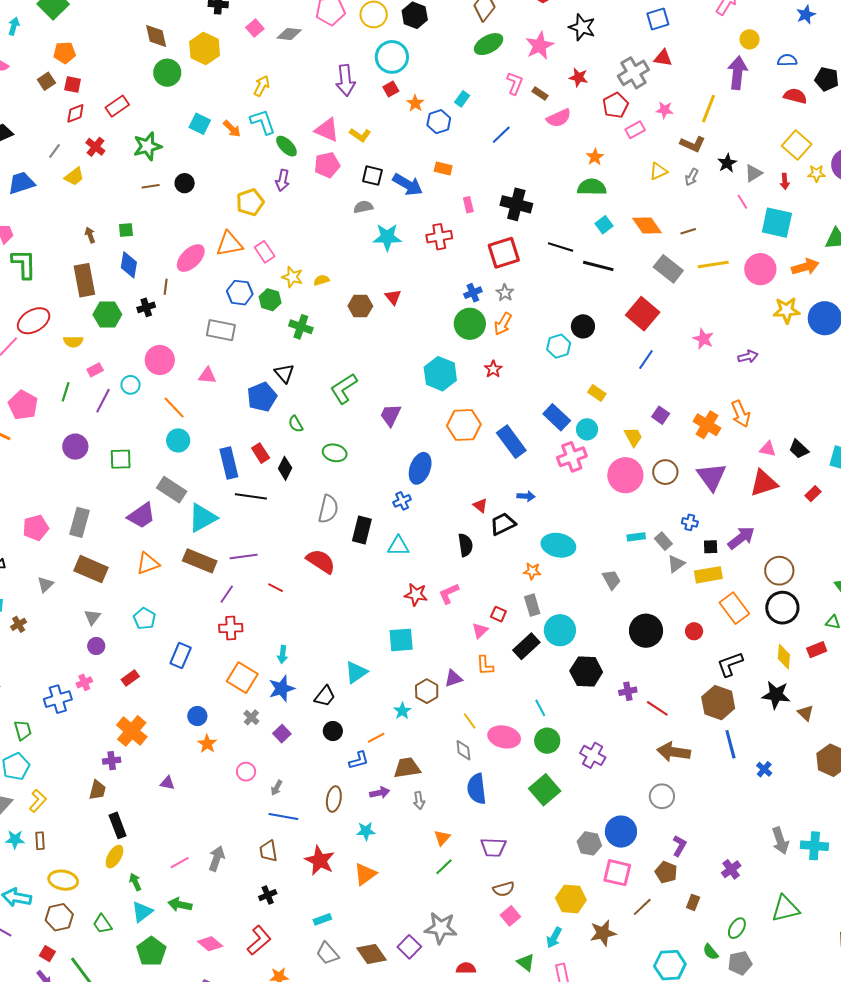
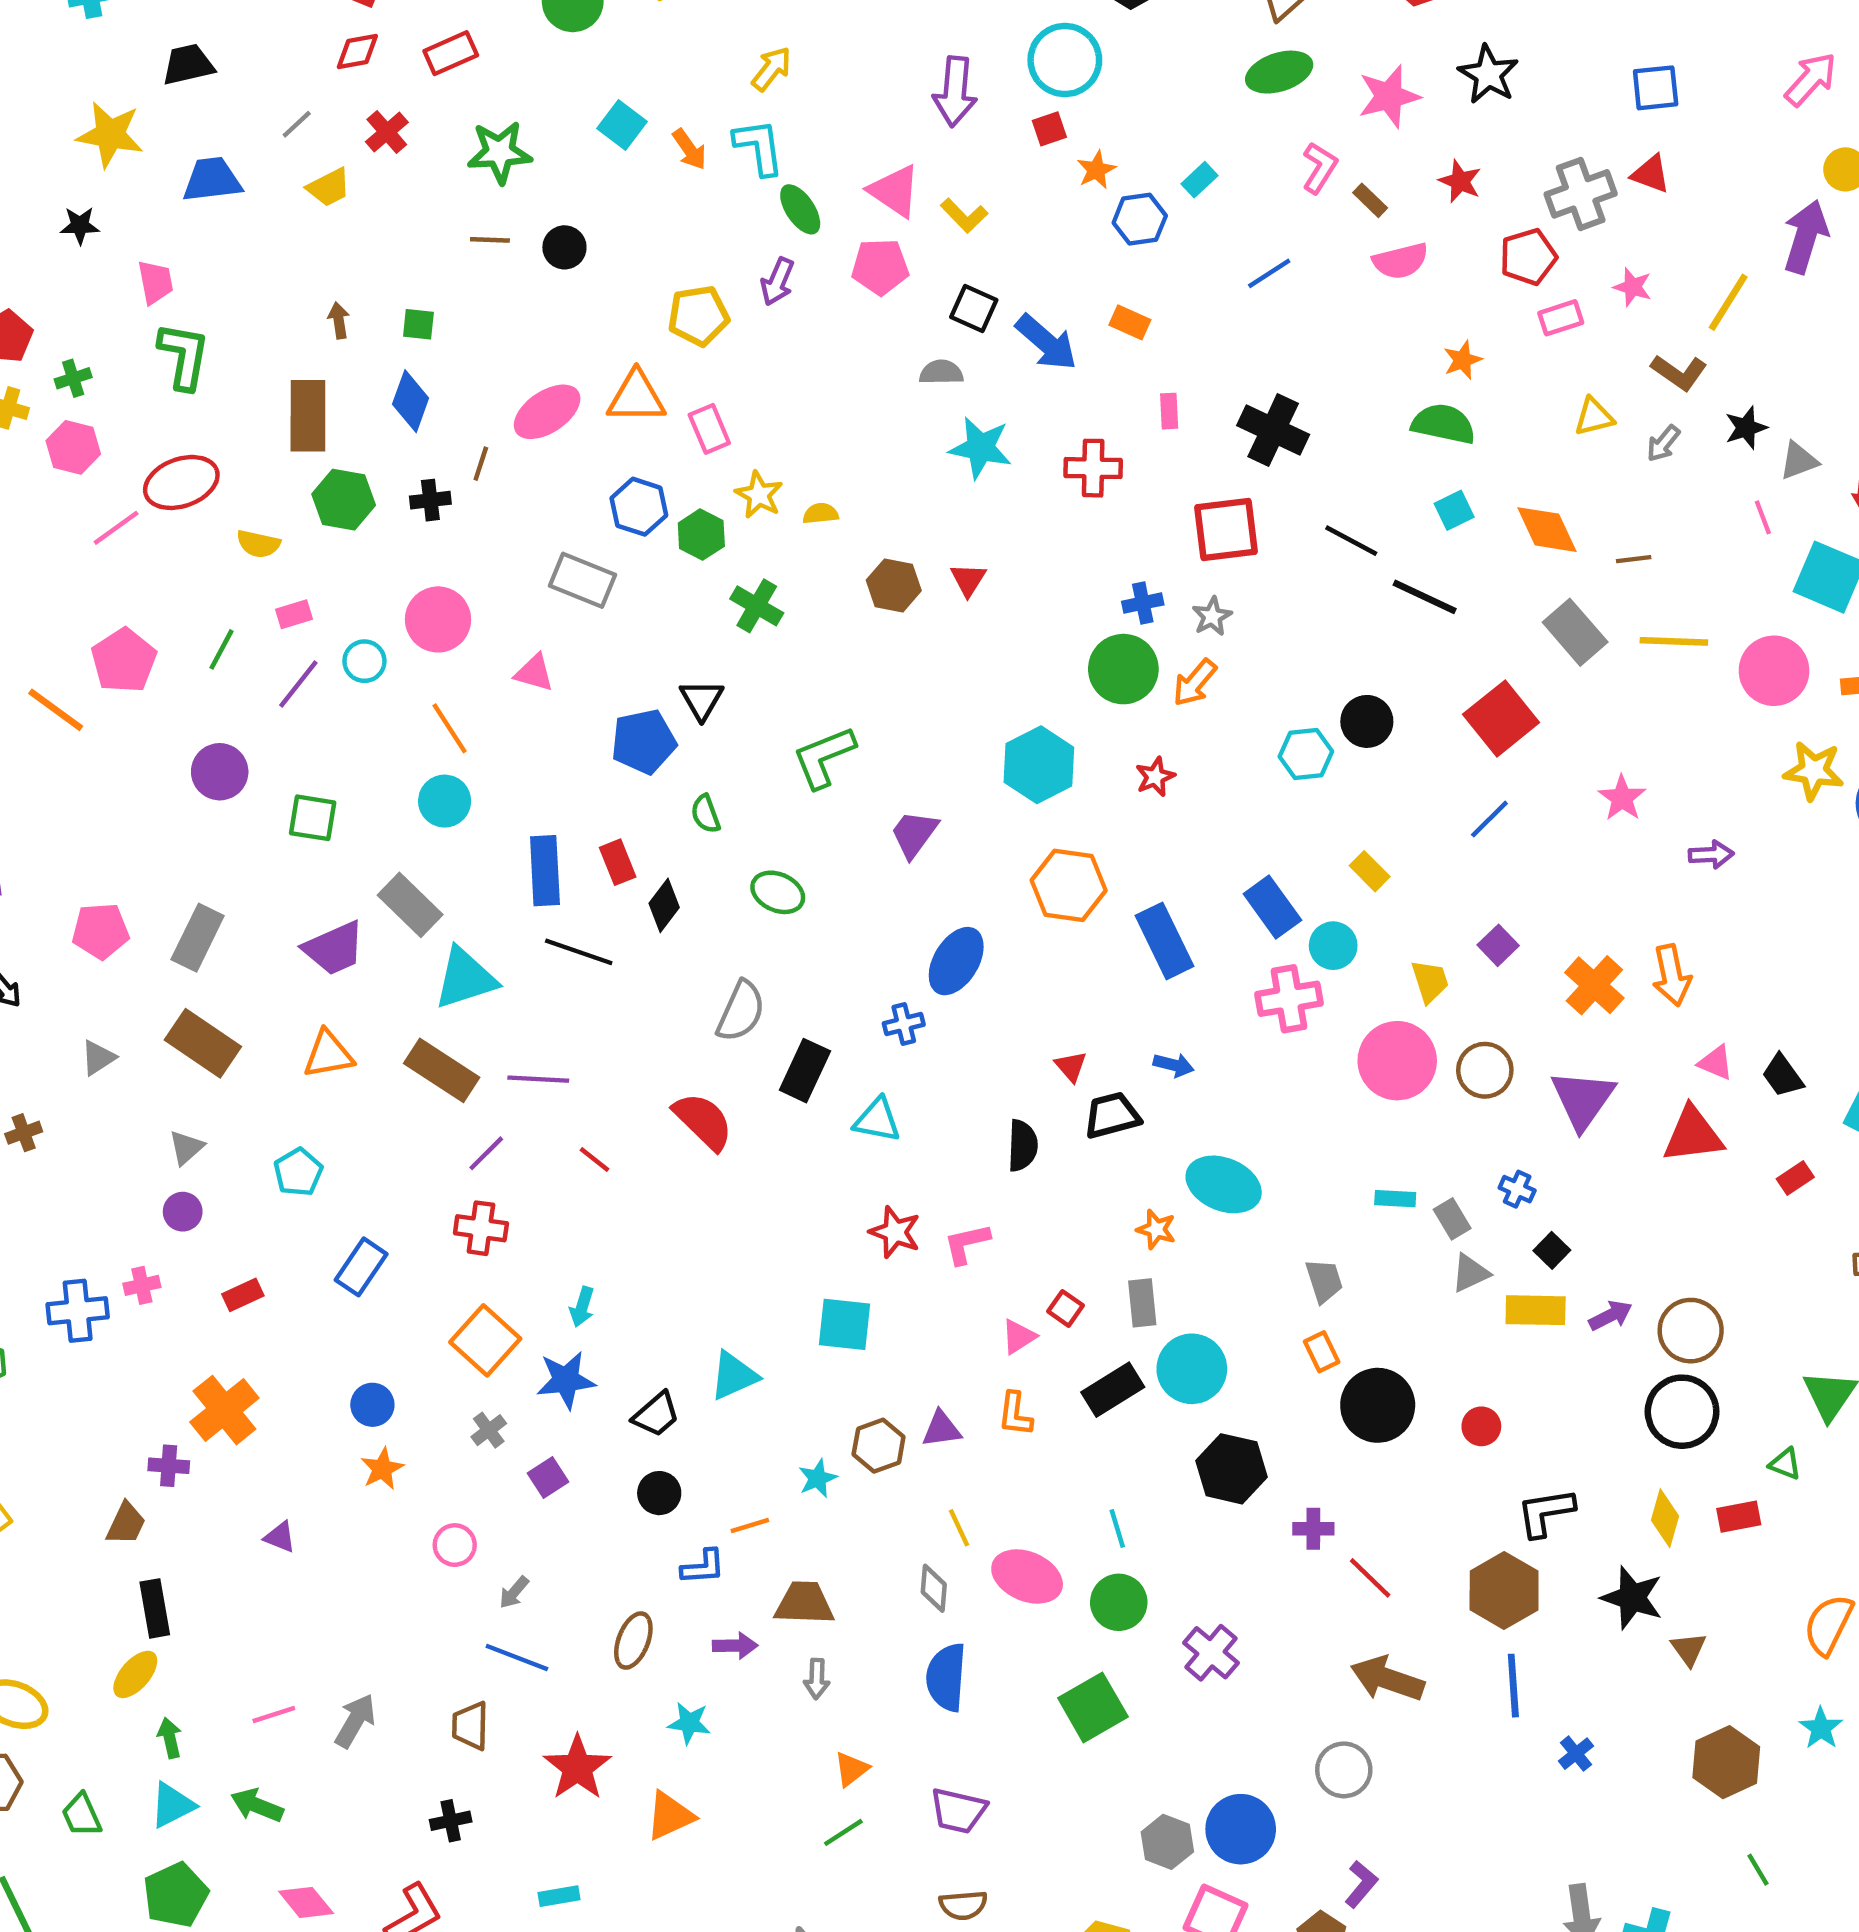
purple arrow: (741, 538) -> (1611, 1316), moved, size x0.7
black square: (711, 547) -> (1552, 1250), turned 35
orange rectangle: (734, 608) -> (1322, 1352), moved, size x0.6

